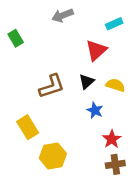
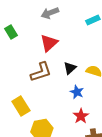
red triangle: (96, 50) -> (49, 43), moved
red star: (112, 139) -> (81, 116), moved

